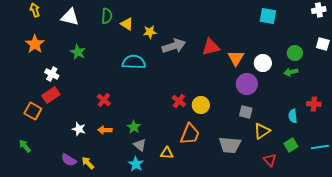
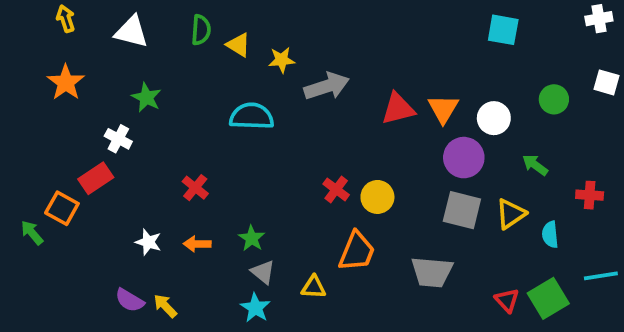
red triangle: (211, 47) -> (398, 109), moved
green arrow: (291, 72) -> (535, 165), moved, turned 48
white cross: (52, 74) -> (118, 139), moved
gray square: (246, 112) -> (462, 210), size x1.5
cyan semicircle: (293, 116) -> (550, 235), moved
yellow triangle: (262, 131) -> (511, 214), moved
green square: (291, 145) -> (548, 298), moved, size x1.5
green arrow: (25, 146) -> (32, 233), moved

